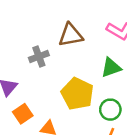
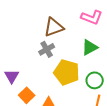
gray cross: (39, 56) -> (47, 49), moved

